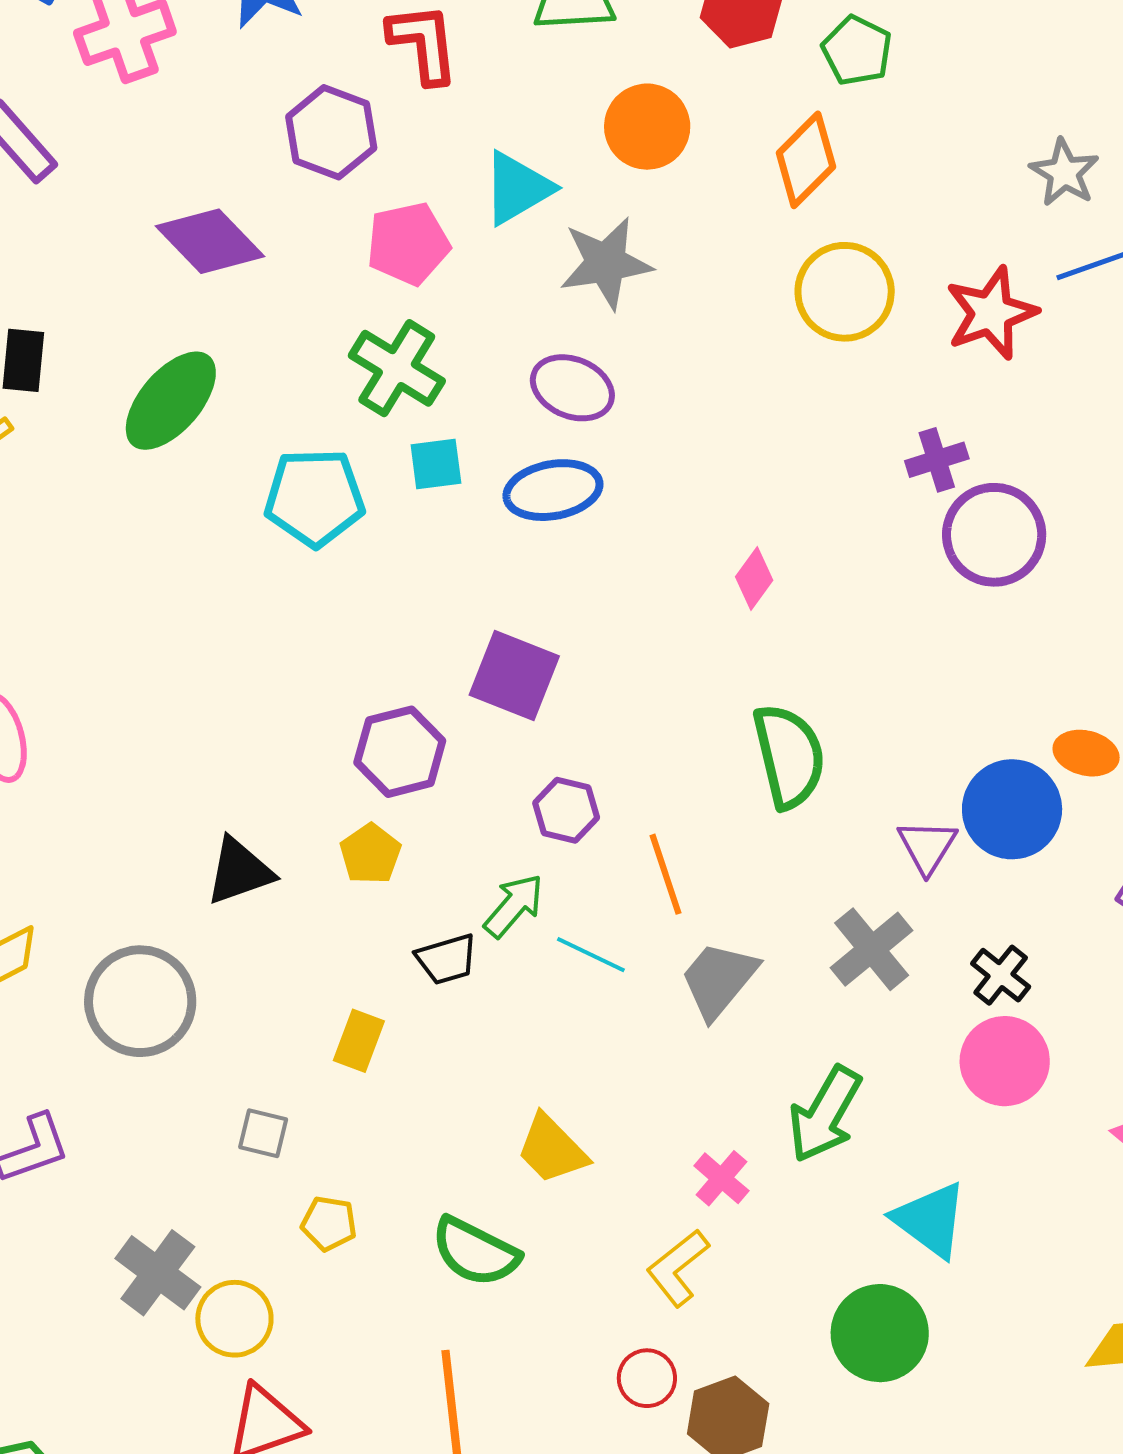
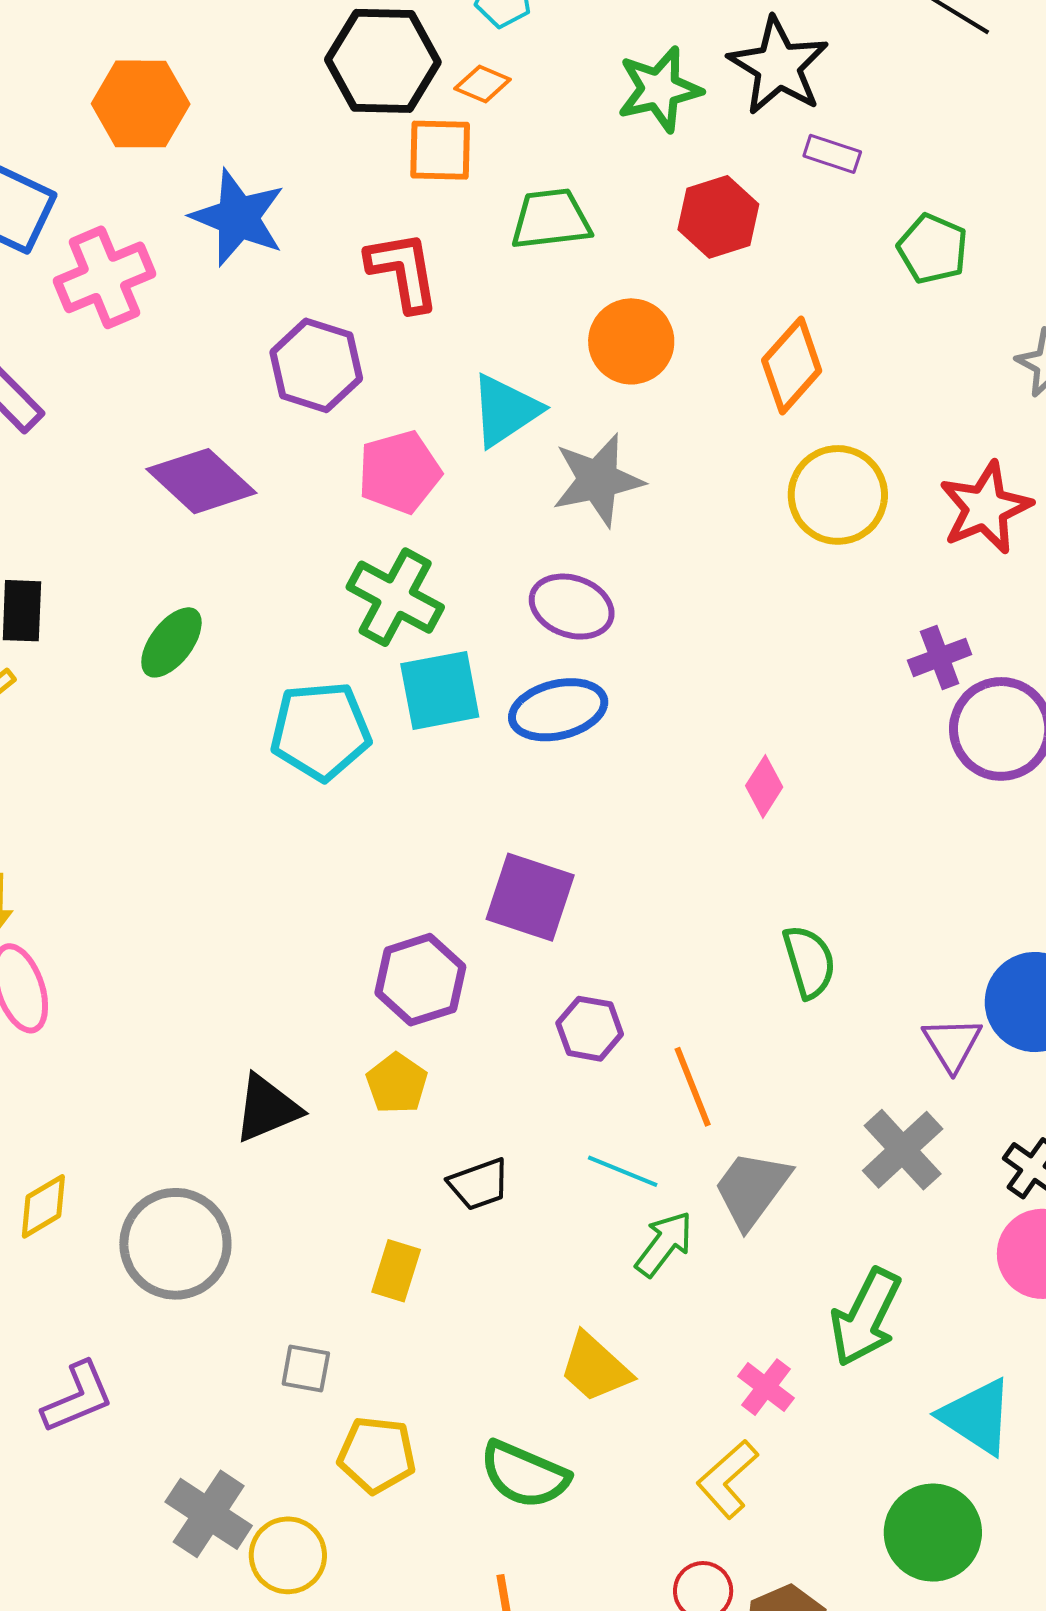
green pentagon: (857, 51) -> (933, 249), moved
green ellipse: (171, 401) -> (171, 642), size x0.7
cyan square: (436, 464) -> (440, 690), size x1.5
green semicircle: (789, 756) -> (809, 962), size x0.7
green arrow: (514, 906) -> (664, 1244), moved
yellow pentagon: (329, 1223) -> (377, 1455), size x1.4

